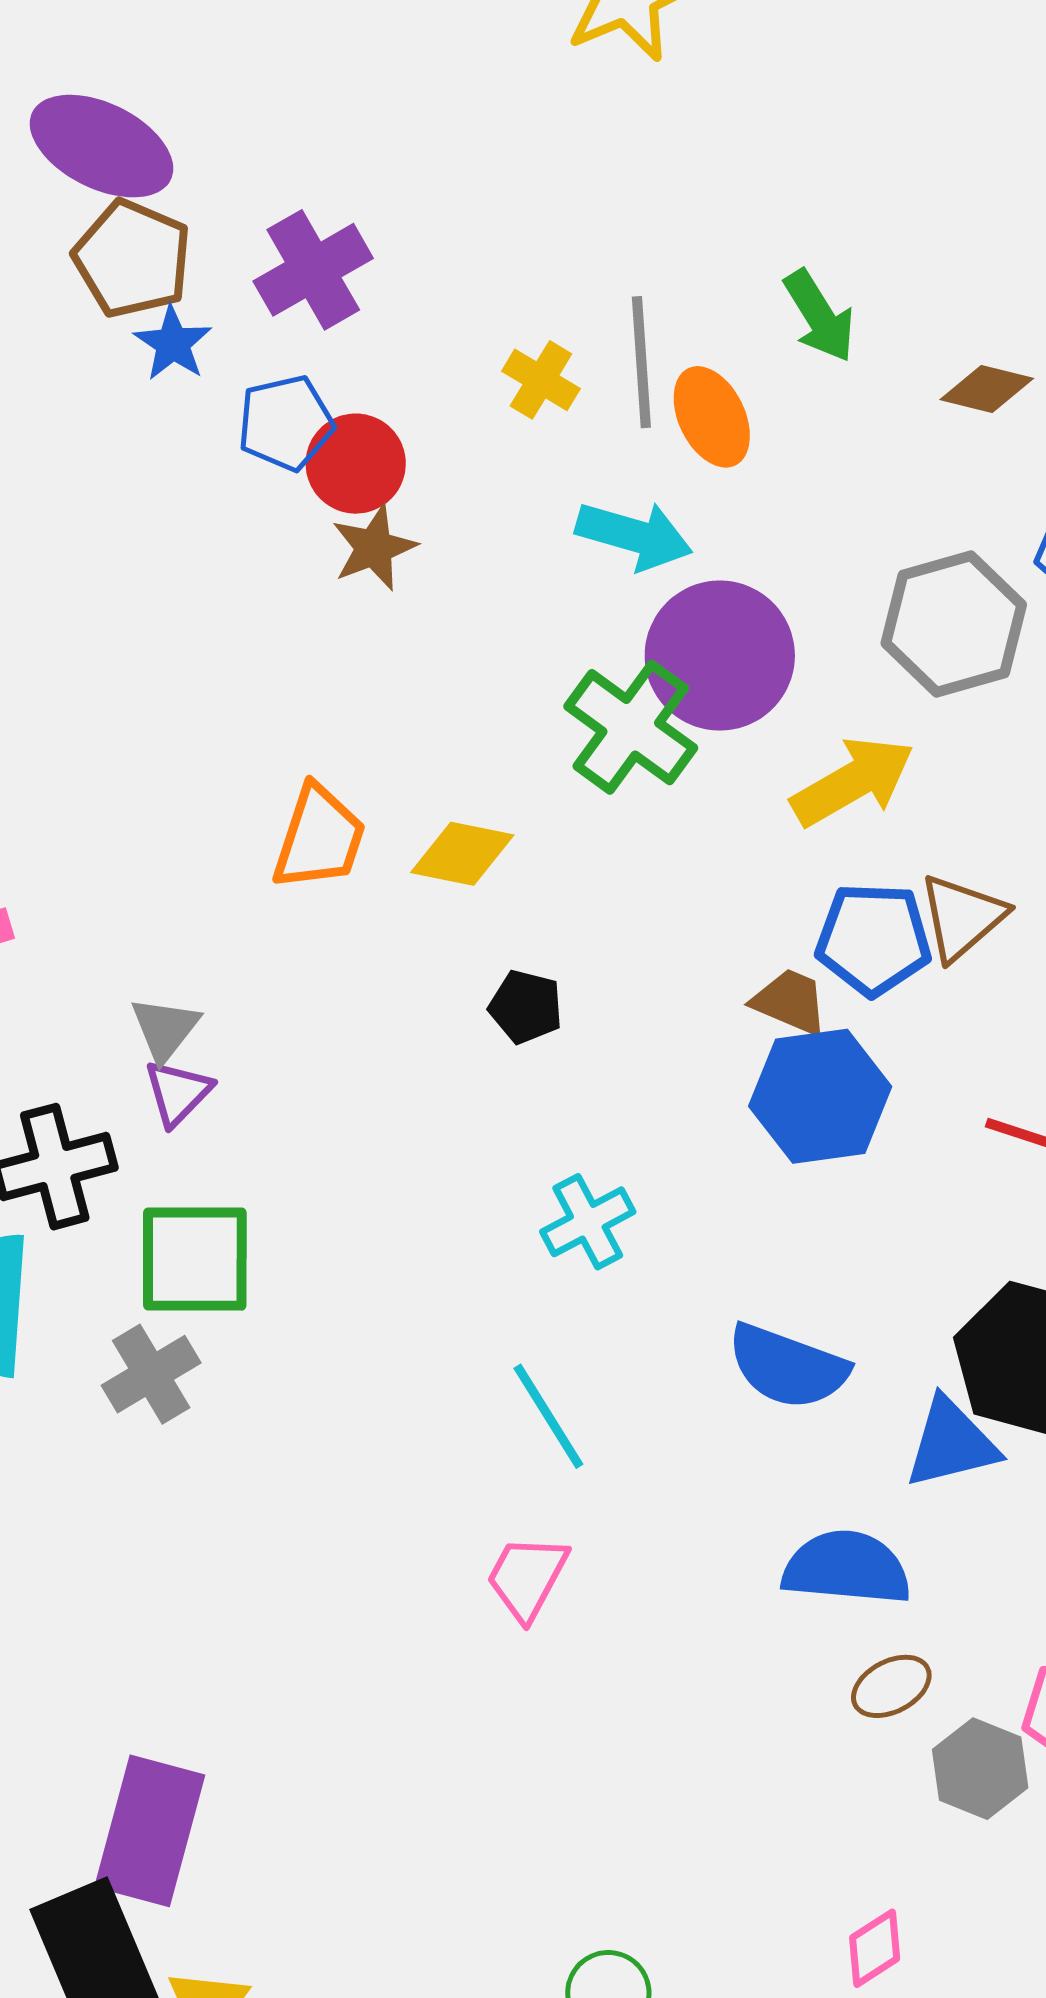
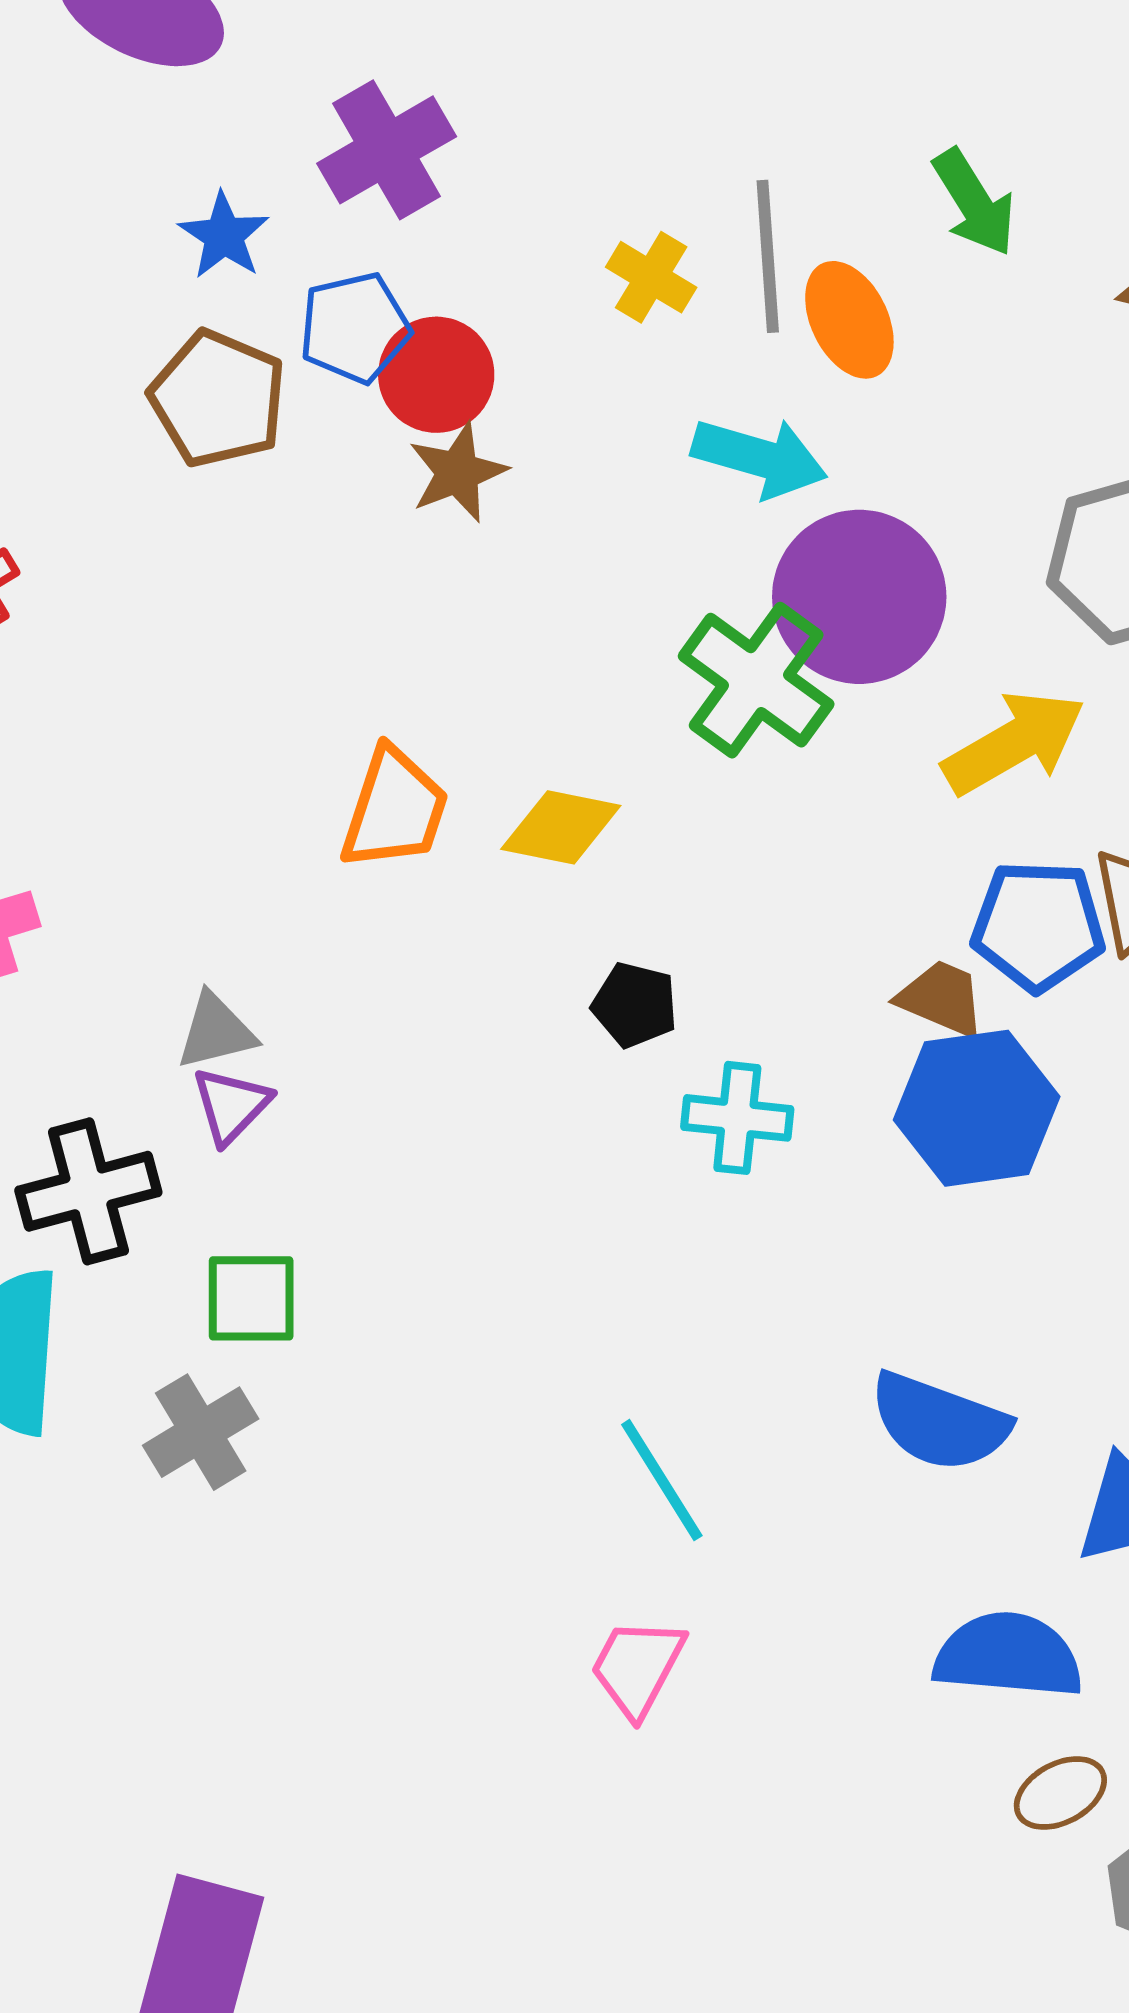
brown pentagon: (132, 259) -> (218, 399), moved
gray triangle: (165, 1029) -> (216, 1031), turned 38
cyan cross: (588, 1222) -> (737, 1118), moved, turned 34
green square: (195, 1259) -> (251, 1298), size x0.7

